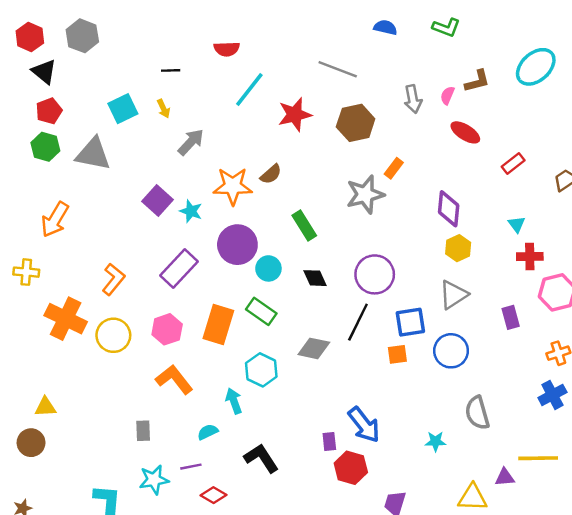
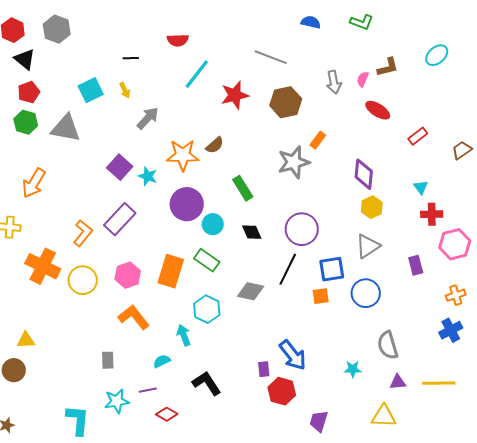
cyan ellipse: (536, 67) -> (437, 55), size x0.7
purple rectangle: (179, 268) -> (120, 219), moved
purple triangle: (505, 477) -> (398, 382), moved

